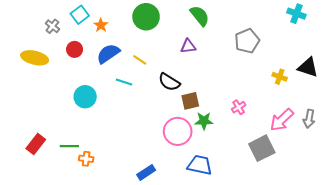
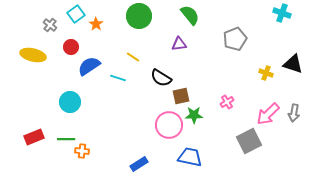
blue semicircle: (108, 54) -> (89, 66), moved
cyan circle: (85, 97) -> (70, 102), moved
red rectangle: (36, 144) -> (34, 137), turned 30

